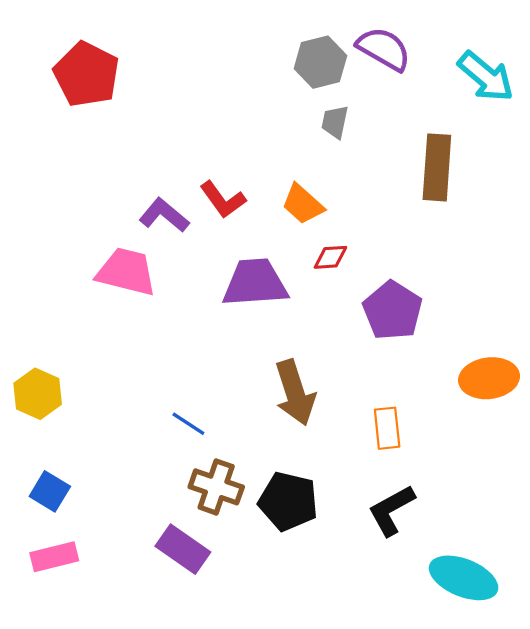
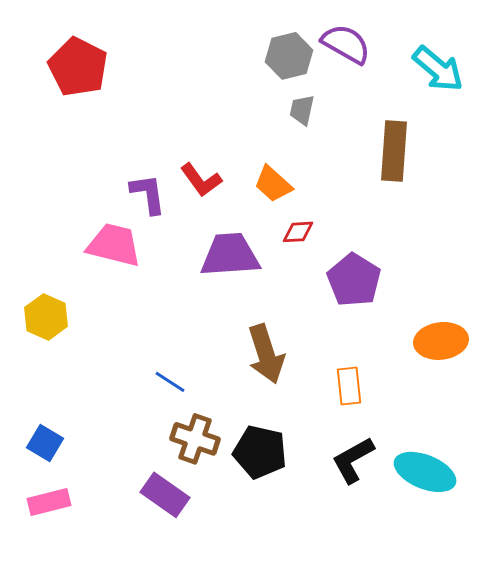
purple L-shape: (164, 215) -> (148, 194), turned 42
yellow hexagon: (38, 394) -> (46, 317), moved
cyan ellipse: (464, 578) -> (425, 472), moved

